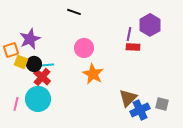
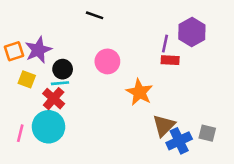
orange square: (11, 50) -> (14, 51), moved
black circle: (34, 64) -> (63, 69), moved
orange star: (93, 74) -> (139, 92), moved

